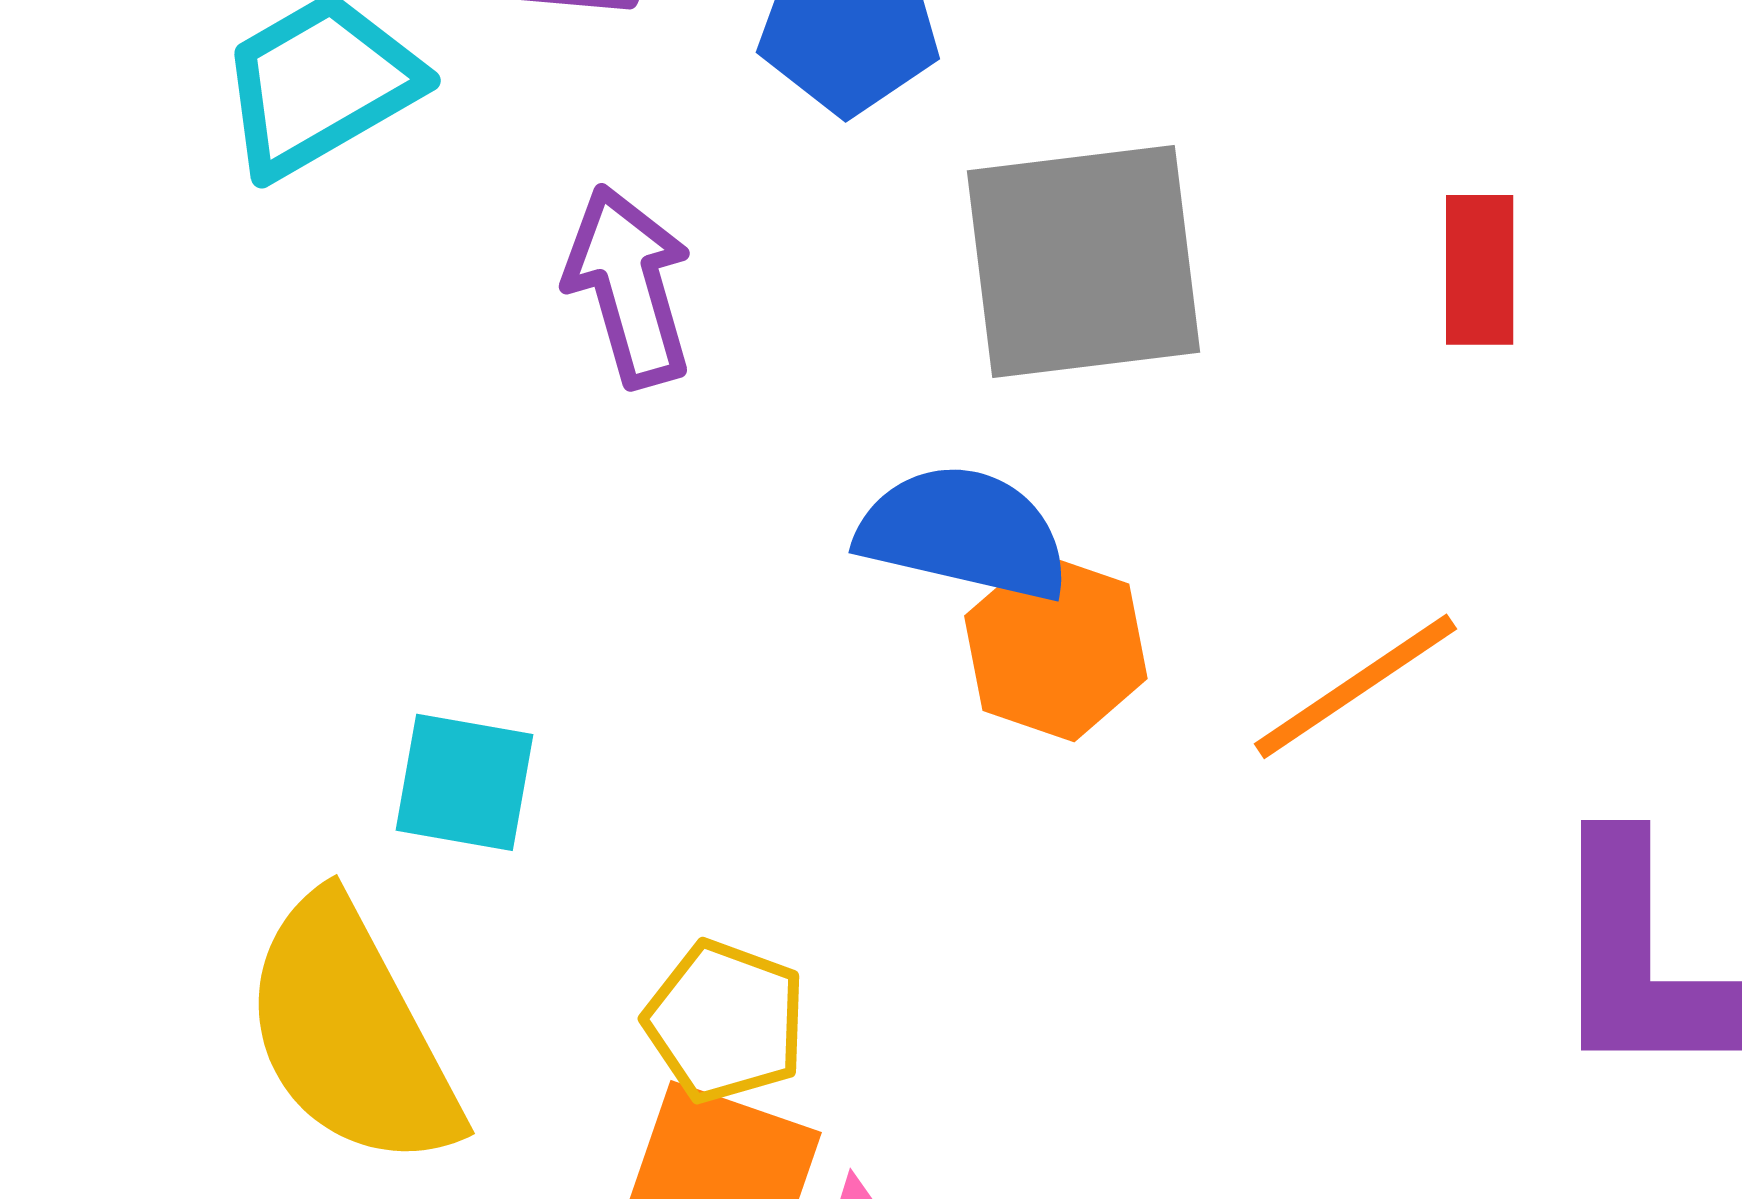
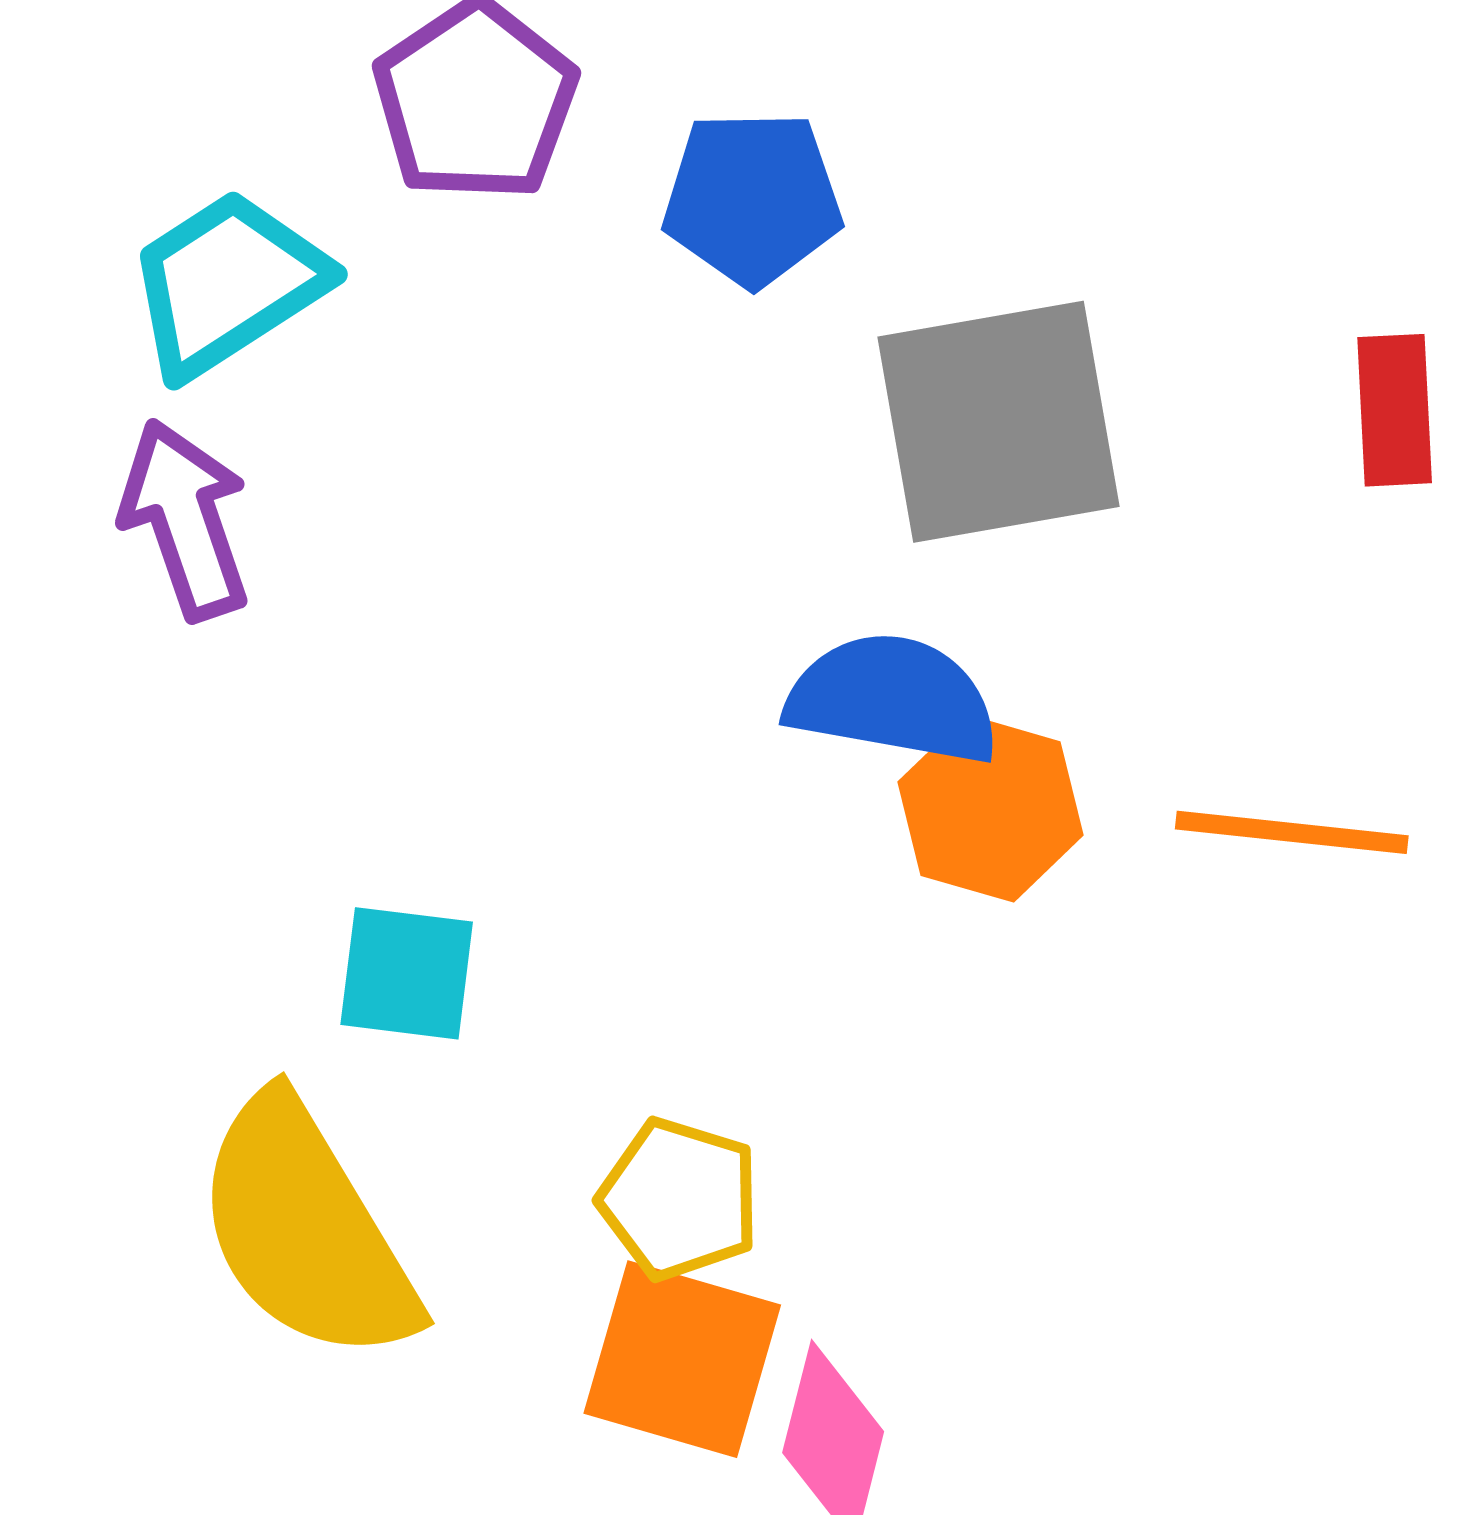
purple arrow: (629, 286) -> (185, 519), moved
orange line: (1355, 686) -> (1292, 832), turned 43

